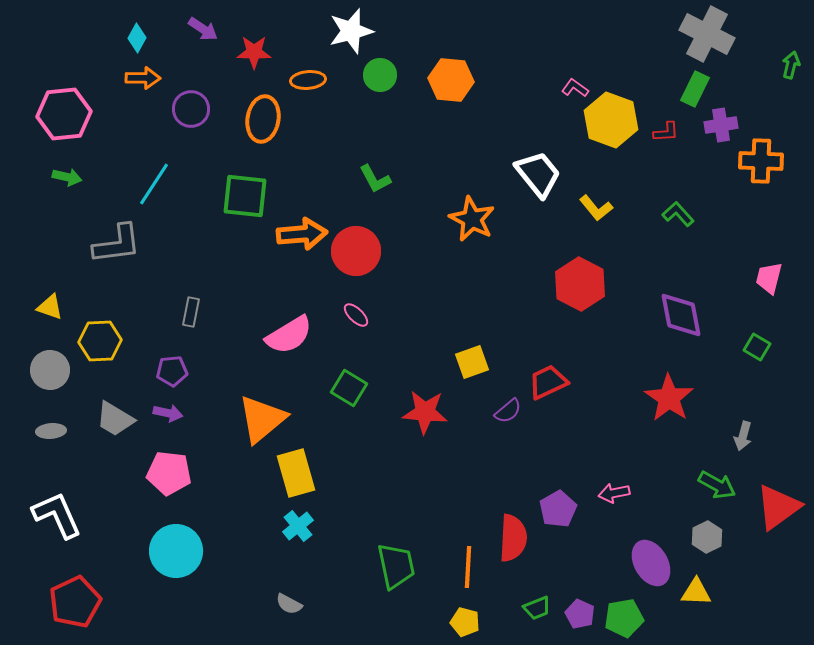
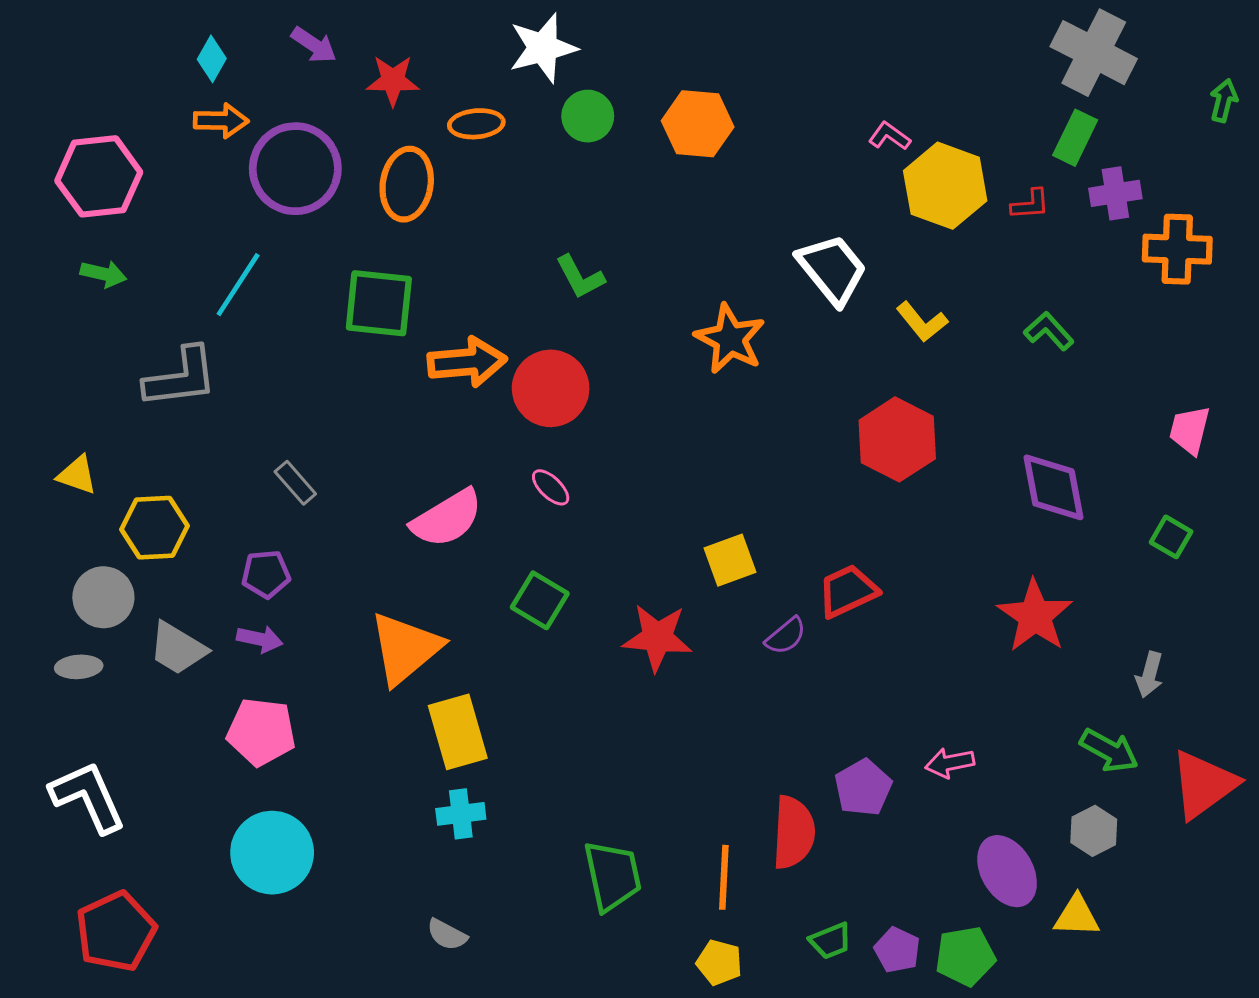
purple circle: (191, 109) -> (295, 169), size x1.6
gray rectangle: (191, 312) -> (295, 483), turned -52
gray circle: (50, 370) -> (103, 597), moved
cyan cross: (298, 526) -> (461, 814), turned 32

